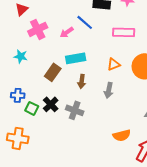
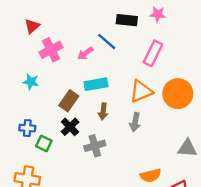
pink rectangle: (124, 32) -> (153, 53), turned -65
orange triangle: (114, 64) -> (141, 91), size x1.5
black cross: (51, 104) -> (70, 127), moved
gray cross: (75, 110) -> (95, 146), turned -36

